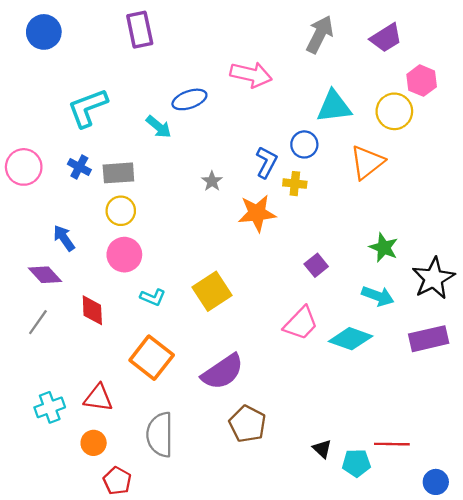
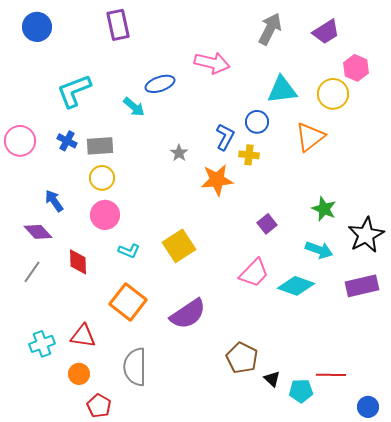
brown pentagon: (247, 424) -> (242, 358), moved

